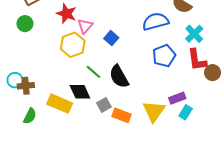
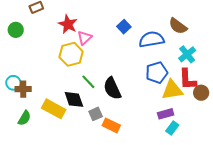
green circle: (25, 24) -> (16, 30), moved
blue square: (111, 38) -> (124, 27), moved
yellow triangle: (154, 111) -> (172, 90), moved, turned 40

